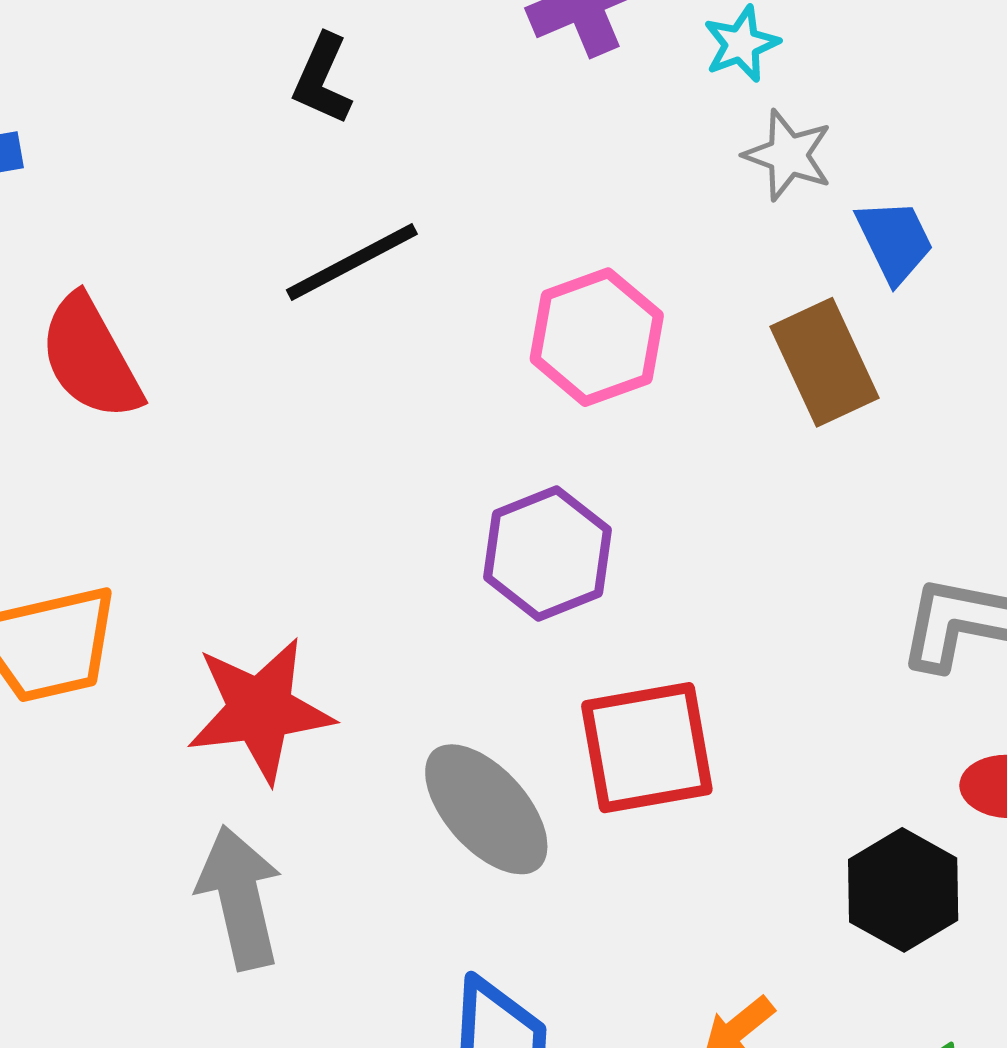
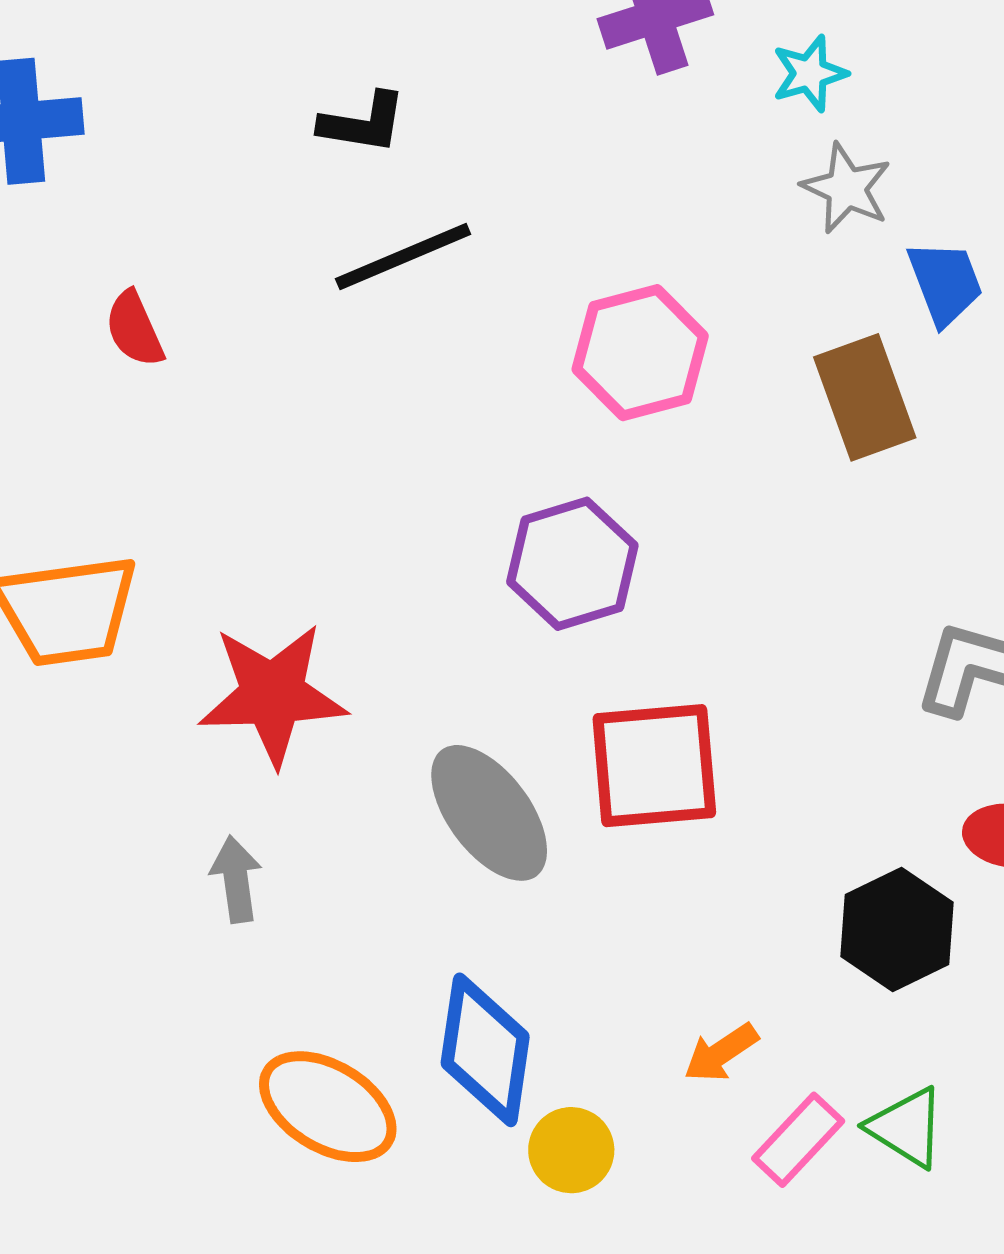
black L-shape: (322, 79) -> (363, 123), moved, turned -110
red semicircle: (90, 358) -> (134, 329), size x0.6
gray arrow: (240, 898) -> (236, 879), size x0.6

